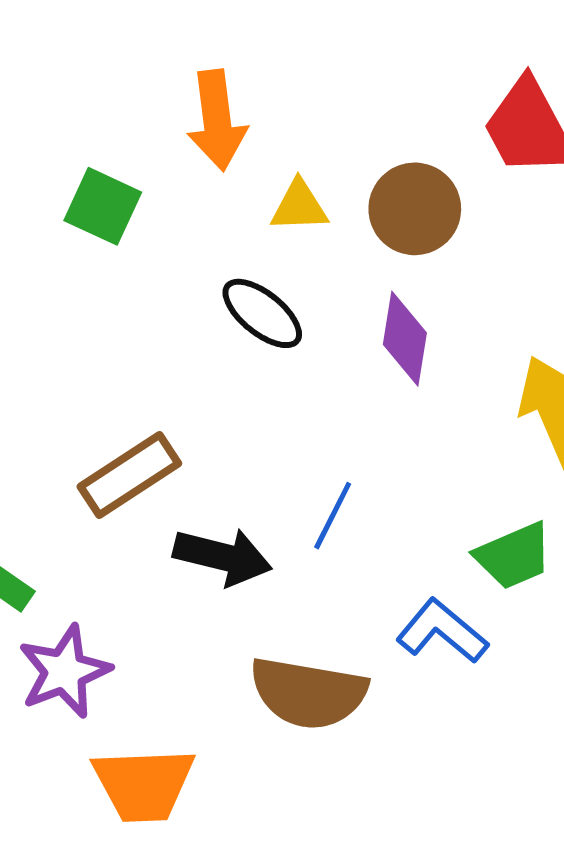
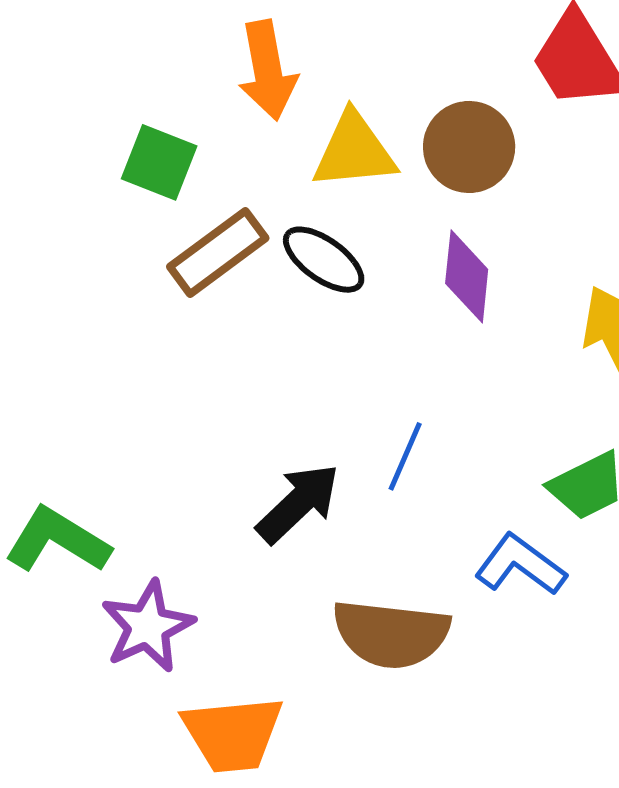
yellow triangle: (299, 206) -> (354, 151), size x1.5
brown rectangle: (129, 475) -> (218, 252), moved
black arrow: (223, 557) -> (298, 503), turned -54

